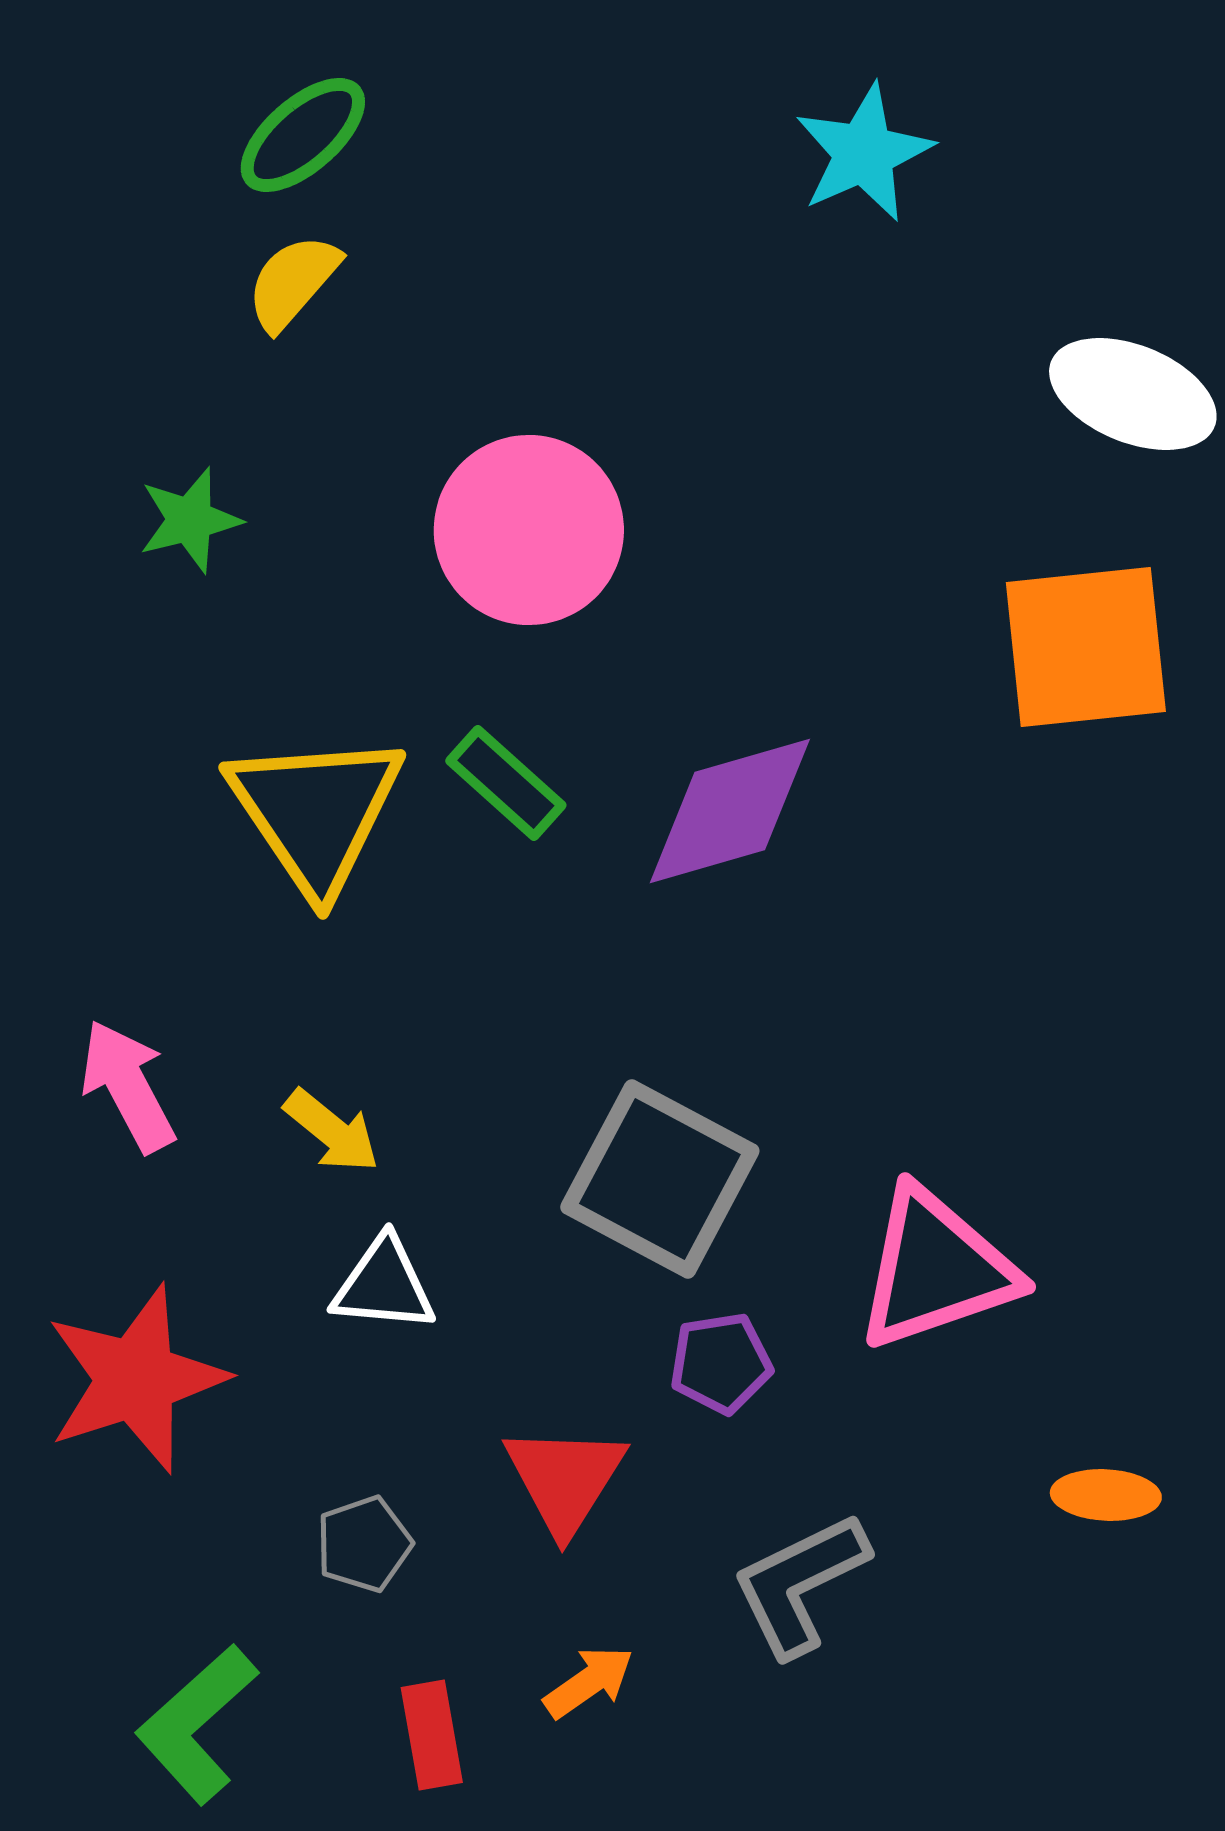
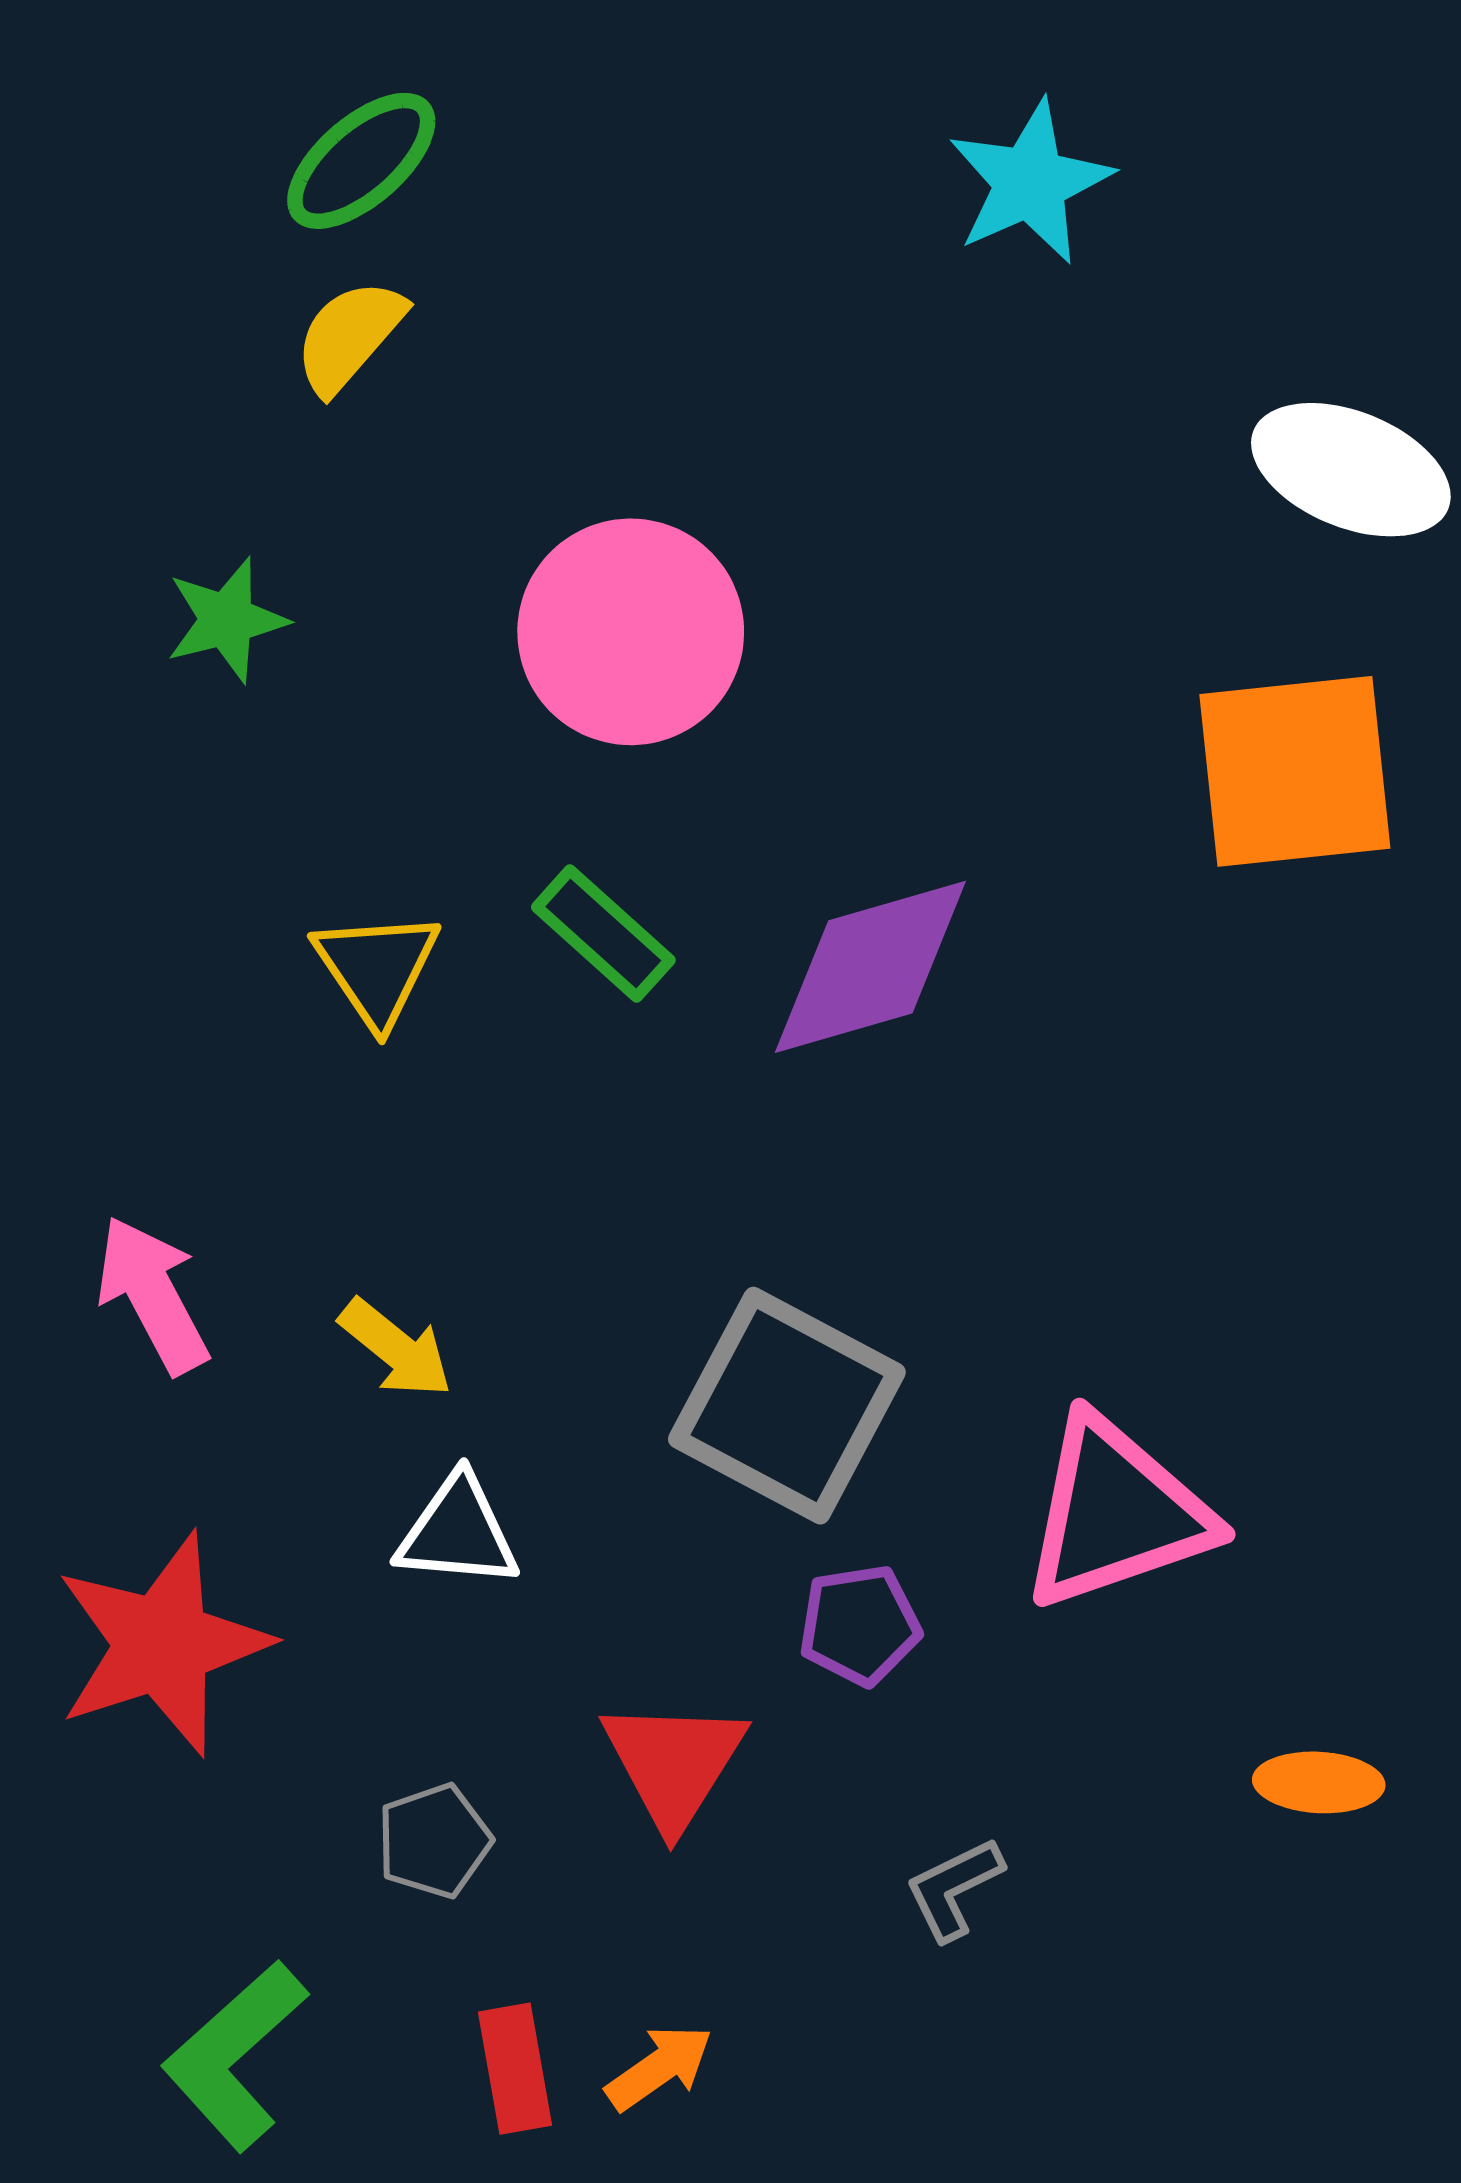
yellow triangle: (316, 812) -> (377, 968), size x0.6
gray L-shape: (800, 1584) -> (954, 1889), size x0.6
orange arrow: (589, 1682) -> (659, 2067), moved

